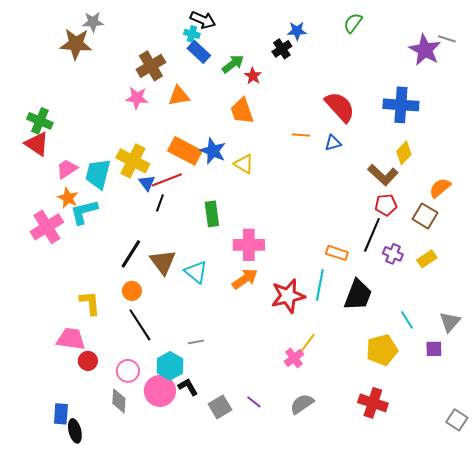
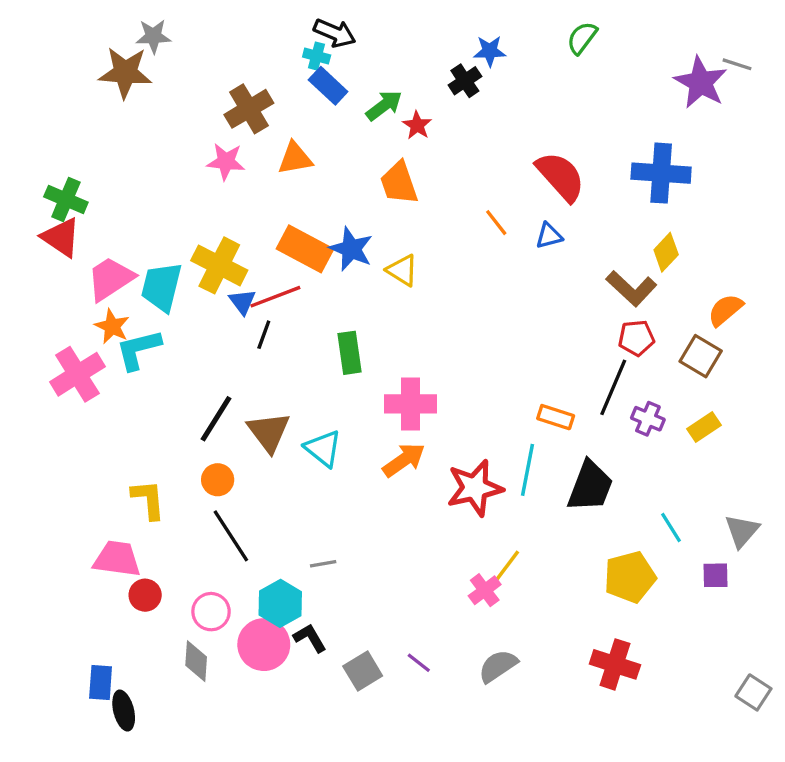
orange line: (301, 135) -> (496, 223), turned 48
pink trapezoid: (67, 169) -> (110, 279), size x1.4

